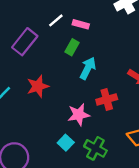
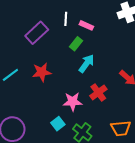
white line: (56, 20) -> (66, 19), turned -56
red cross: (107, 99) -> (98, 93), turned -30

